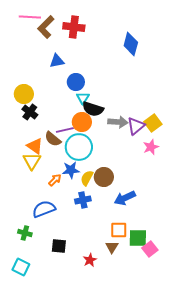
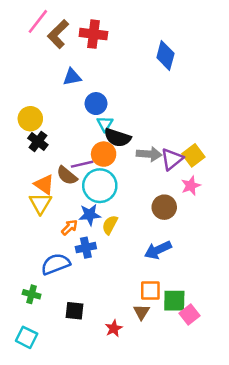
pink line: (30, 17) -> (38, 21), turned -55
brown circle: (104, 177) -> (164, 207), moved
blue cross: (83, 200) -> (86, 248), moved

